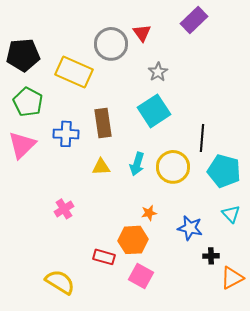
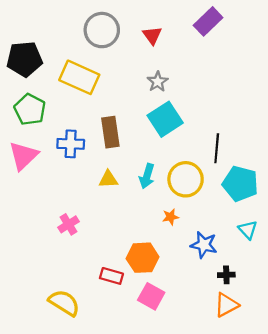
gray circle: (111, 44) -> (102, 30), moved
gray star: (158, 72) -> (158, 82), moved
orange star: (149, 213) -> (171, 217), moved
orange triangle: (232, 278) -> (226, 305), moved

